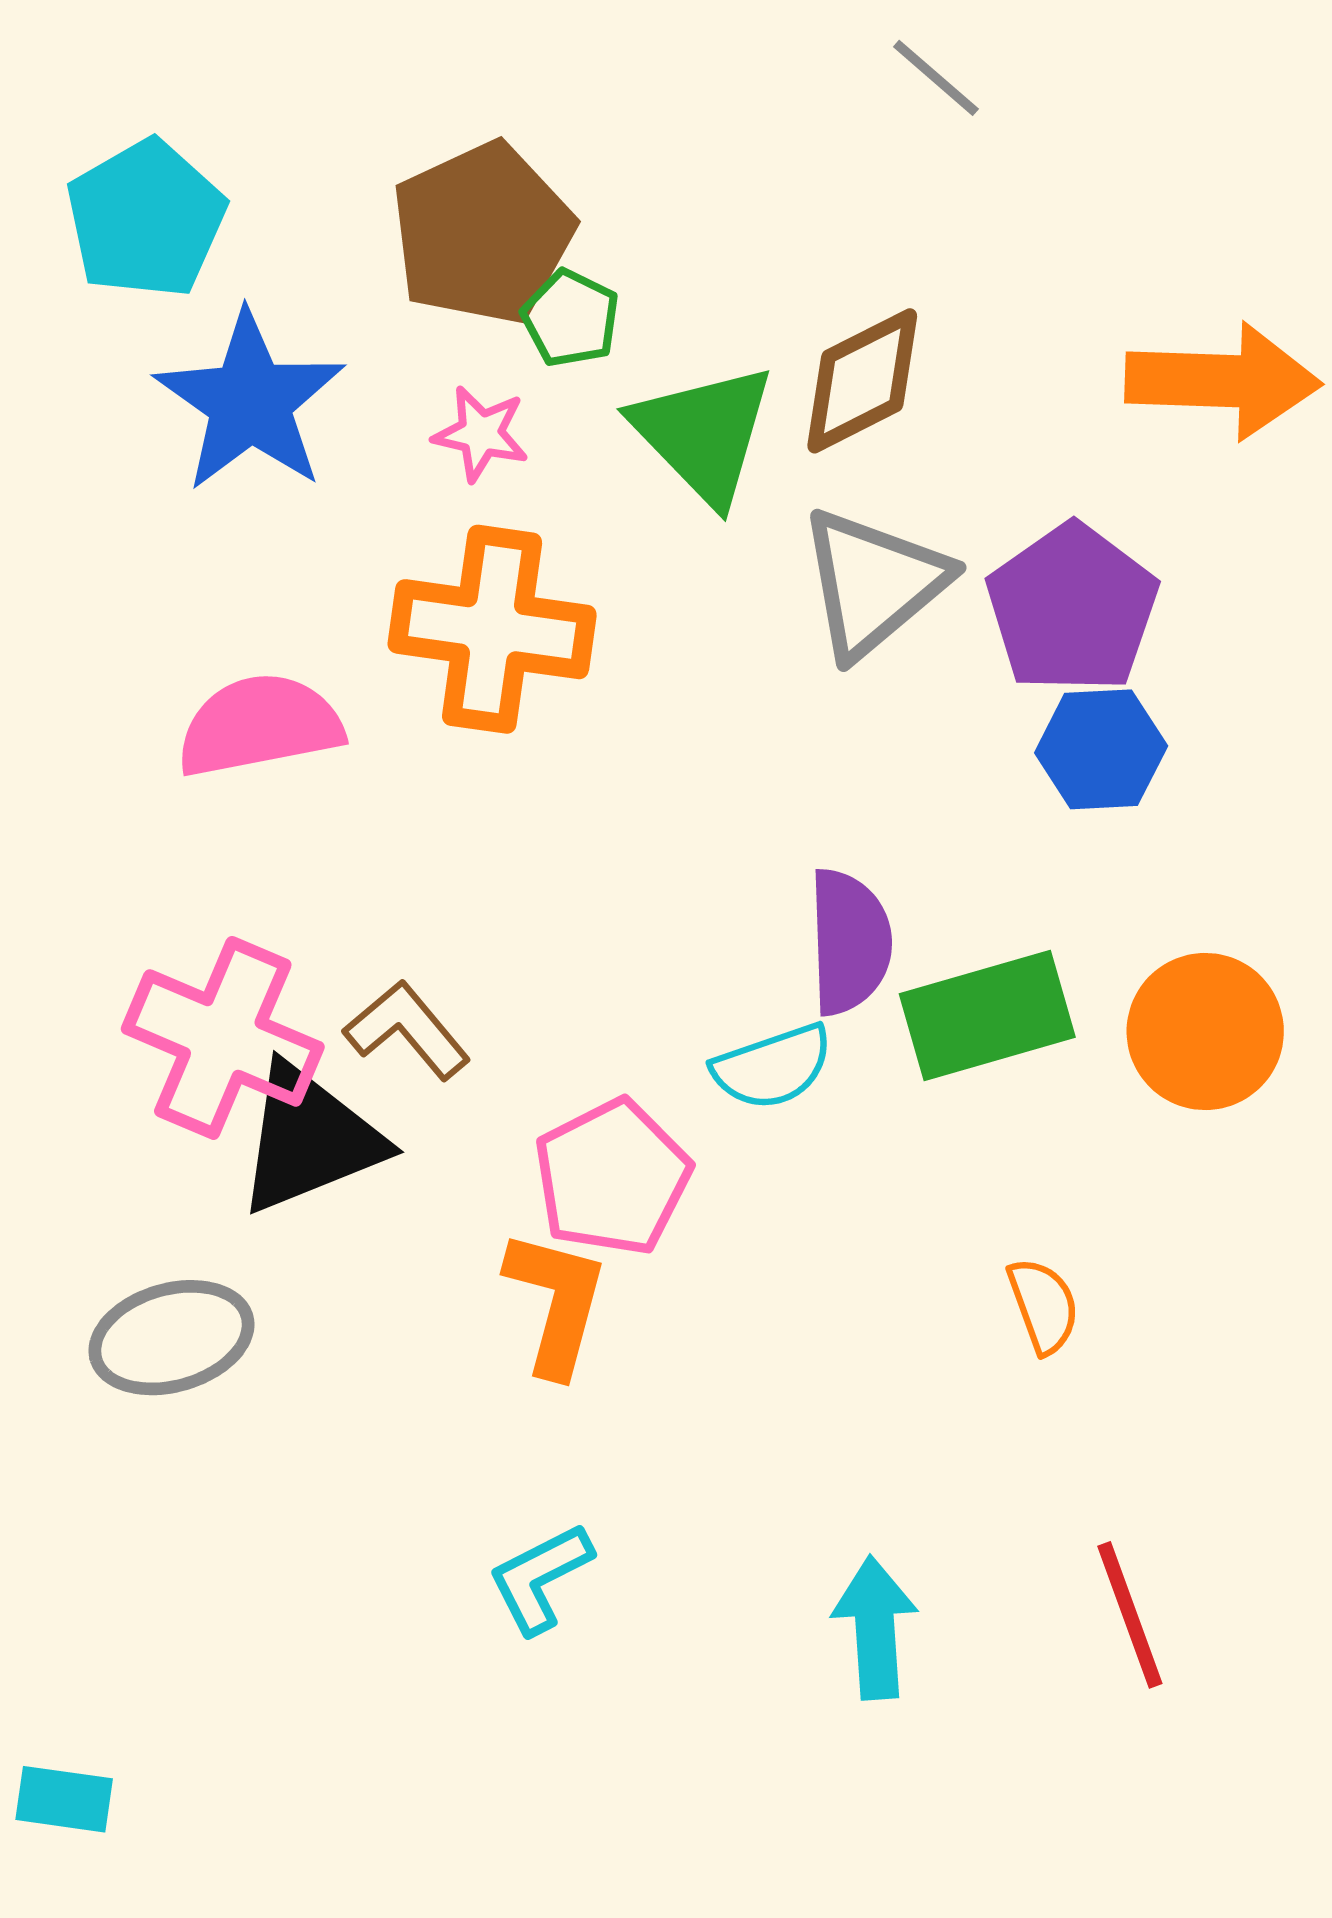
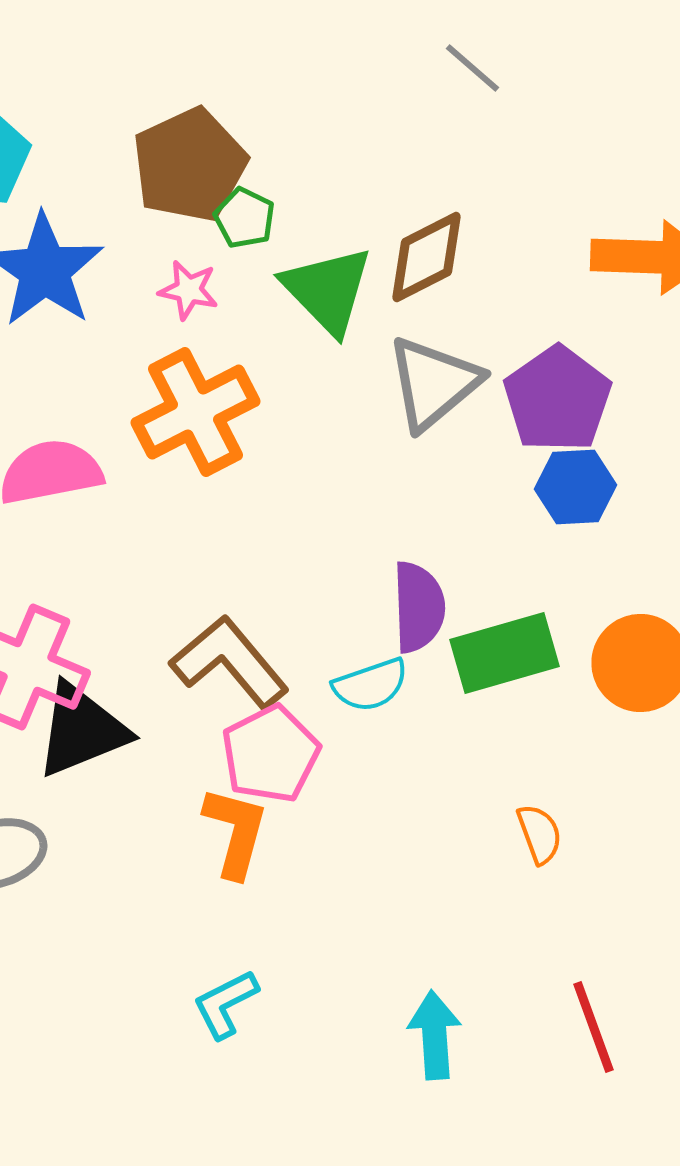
orange cross: (492, 629) -> (196, 412), turned -35
brown L-shape: (407, 1030) -> (230, 662), moved, size x1.5

